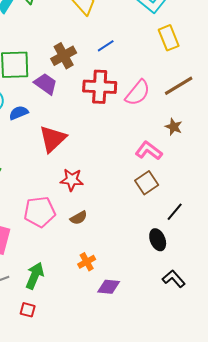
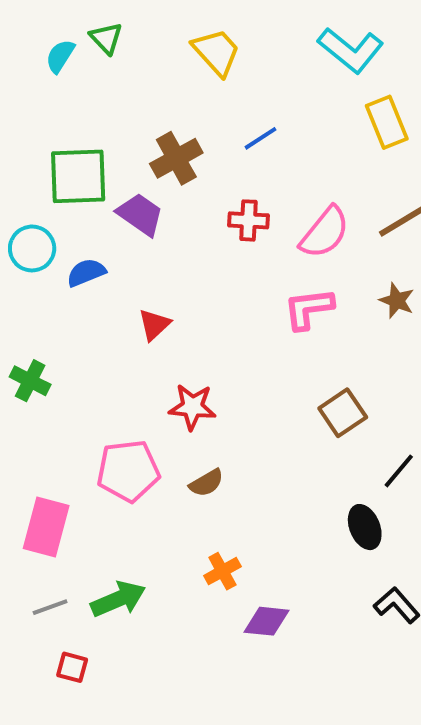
red cross: (100, 87) -> (248, 220), size x0.6
red triangle: (53, 139) -> (154, 325), size x0.6
pink L-shape: (149, 151) -> (309, 309), moved, turned -44
green arrow: (35, 276) -> (118, 599), turned 44
red square: (28, 310) -> (72, 667), moved

